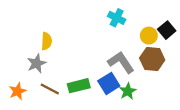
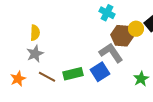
yellow semicircle: (46, 41) -> (35, 33), moved
brown hexagon: (152, 59) -> (122, 36), moved
green star: (128, 91) -> (141, 79), moved

